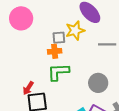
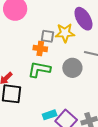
gray circle: (98, 83) -> (72, 68), moved

